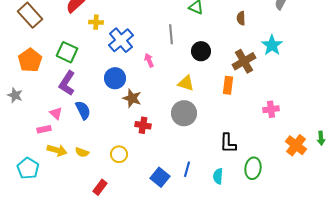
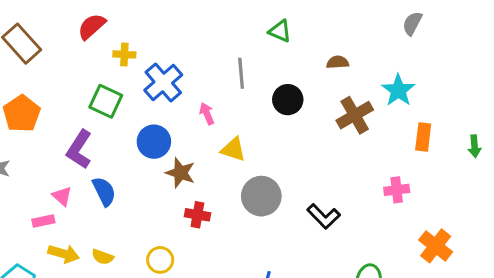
brown semicircle: (241, 18) -> (338, 62), moved, turned 88
green square: (67, 52) -> (106, 101), moved
yellow triangle: (186, 83) -> (233, 149), moved
orange rectangle: (228, 85) -> (423, 137), moved
green arrow: (321, 138) -> (475, 146), moved
black L-shape: (228, 143) -> (324, 216), moved, turned -45

